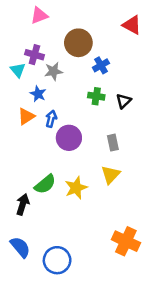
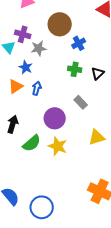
purple circle: (69, 138) -> (55, 118), moved
gray rectangle: (113, 143) -> (81, 102), moved, turned -32
yellow triangle: (110, 175) -> (97, 137), moved, turned 30
yellow star: (76, 188) -> (58, 146), turned -30
black arrow: (23, 204) -> (13, 124), moved

